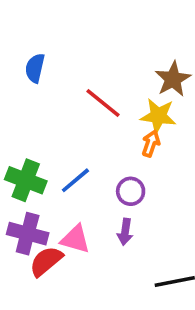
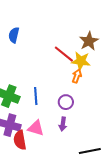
red line: (103, 103) -> (64, 54), moved
blue line: (75, 180) -> (36, 96), turned -54
red semicircle: (46, 261) -> (20, 140), turned -60

